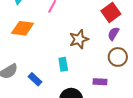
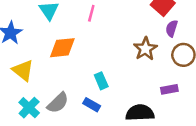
brown star: (79, 39) -> (145, 49), moved
cyan rectangle: (63, 64) -> (101, 81), moved

